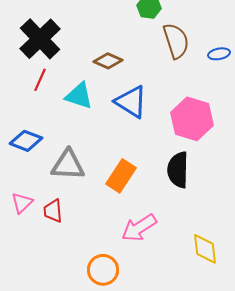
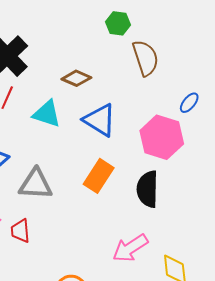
blue ellipse: (219, 54) -> (189, 103), moved, turned -40
orange rectangle: (121, 176) -> (99, 176), moved
pink arrow: (139, 228) -> (130, 248), moved

